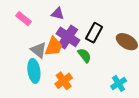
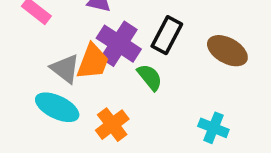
cyan ellipse: (34, 71) -> (57, 107), turned -55
cyan cross: (119, 83) -> (213, 128), turned -35

